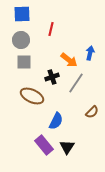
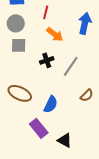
blue arrow: (90, 53) -> (85, 23), moved, size x1.5
orange arrow: (69, 60) -> (55, 34), moved
brown ellipse: (32, 96) -> (20, 93), moved
black triangle: (67, 147) -> (65, 140), moved, turned -35

